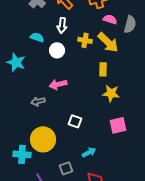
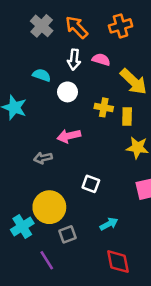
pink semicircle: (110, 19) -> (101, 60), moved
yellow cross: (85, 40) -> (104, 107), moved
cyan cross: (22, 154) -> (22, 227), turned -36
gray square: (66, 168) -> (67, 234), moved

